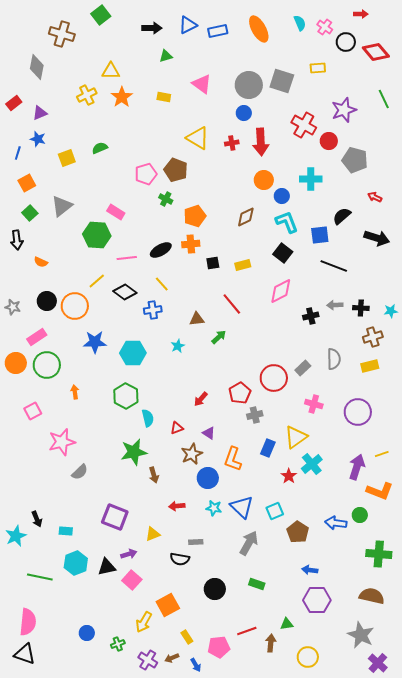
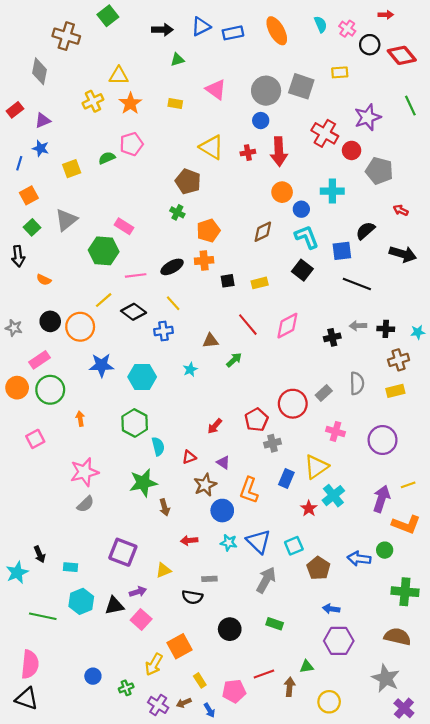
pink pentagon: (146, 174) -> (131, 144), moved
pink diamond: (281, 291) -> (287, 326), moved
pink star: (62, 442) -> (84, 472), moved

